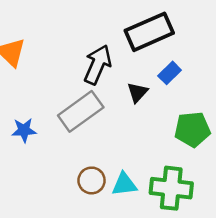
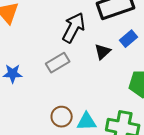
gray rectangle: (81, 111) -> (58, 63), size x0.7

